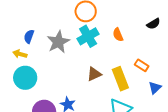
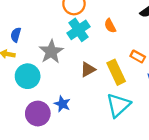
gray star: (58, 42) -> (51, 52), moved
cyan circle: (25, 78) -> (28, 76), moved

